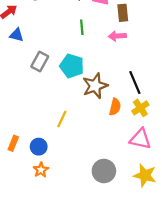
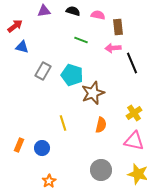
green line: (82, 27) -> (81, 40), turned -64
black line: (135, 82) -> (132, 63), moved
orange semicircle: (115, 107) -> (101, 125), moved
yellow line: (62, 119) -> (63, 123), turned -42
orange star: (41, 170) -> (49, 181), moved

